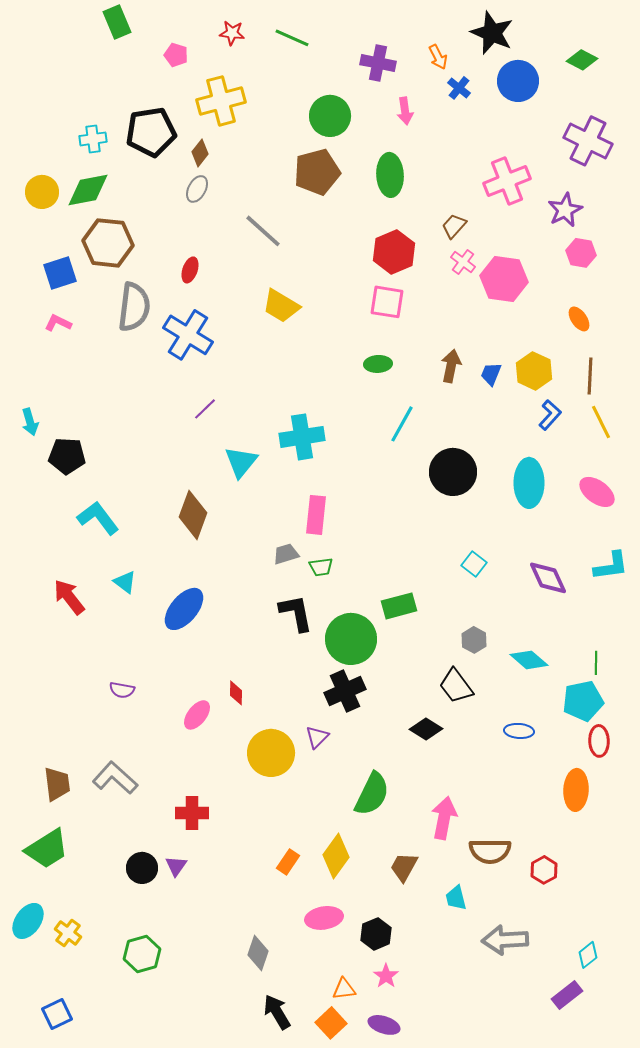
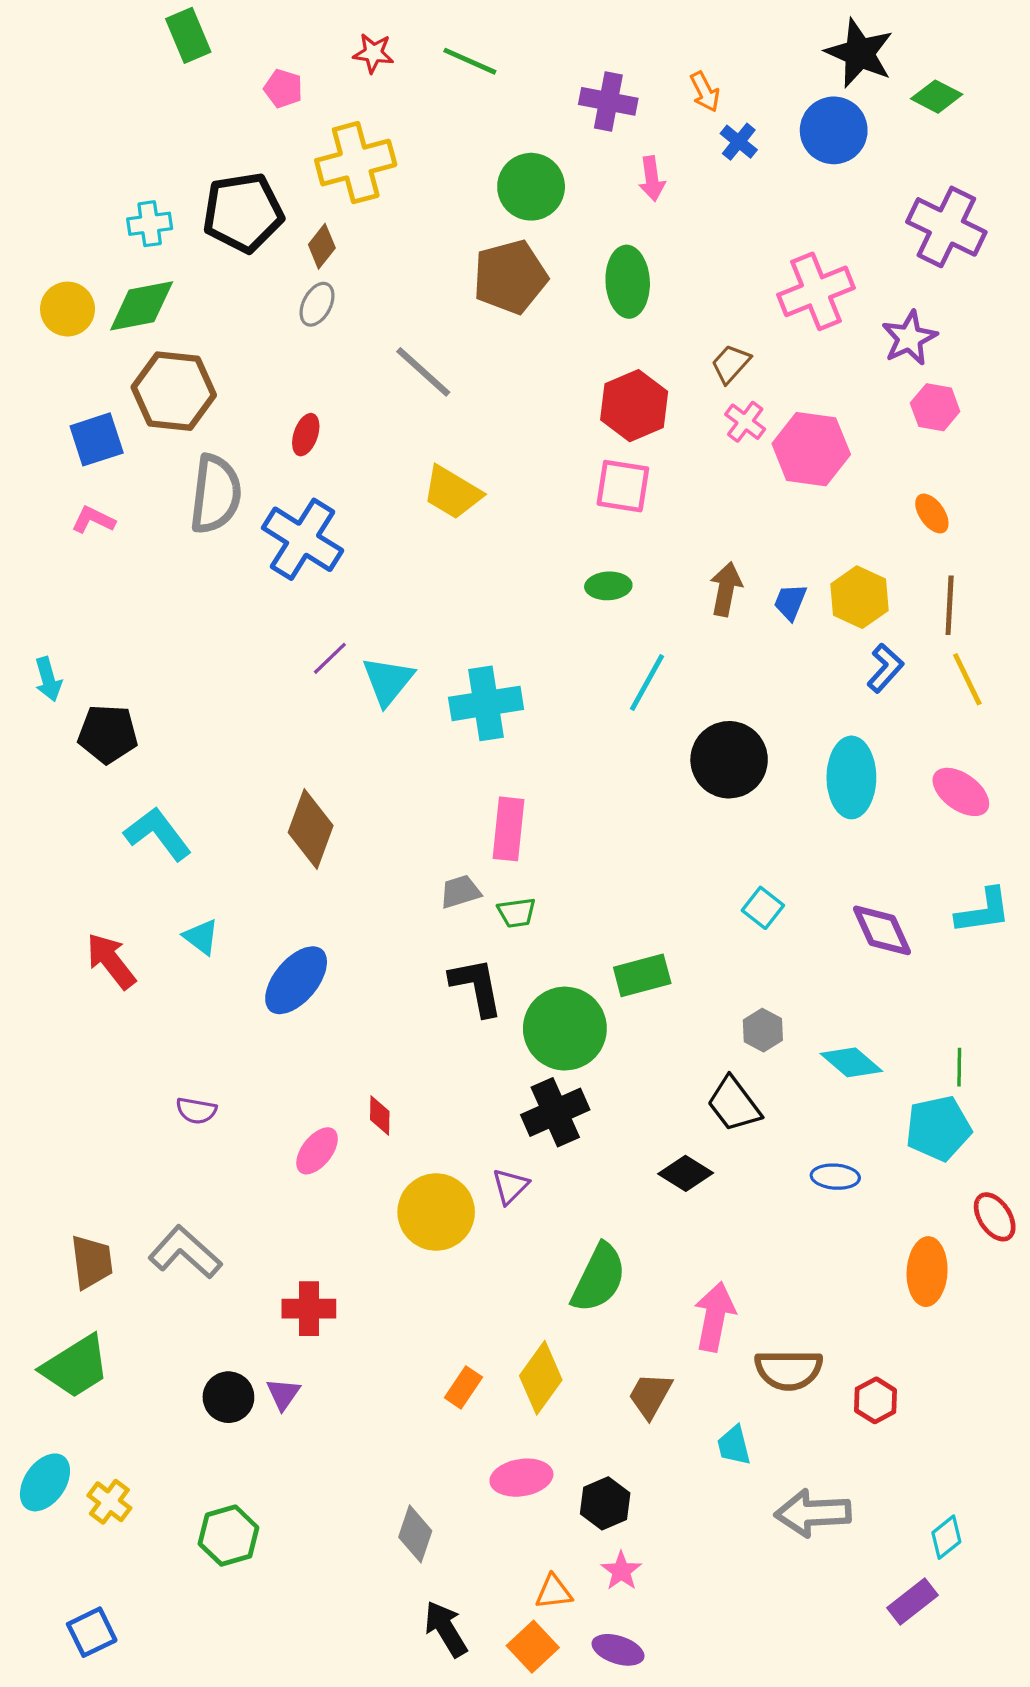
black star: (492, 33) -> (859, 53), moved
cyan triangle: (241, 462) -> (388, 681), moved
red ellipse: (599, 741) -> (995, 1217), moved, turned -32

